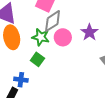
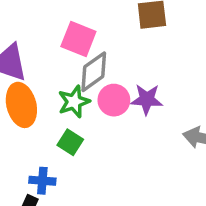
purple star: (89, 32) -> (147, 99), moved, turned -30
green star: (41, 37) -> (74, 102), turned -30

